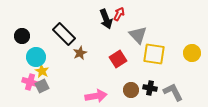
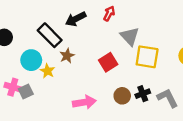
black arrow: (106, 19) -> (76, 19), moved, turned 84
cyan circle: (36, 57) -> (31, 60), moved
yellow star: (42, 71) -> (47, 71), moved
black cross: (150, 88) -> (143, 94), turned -32

